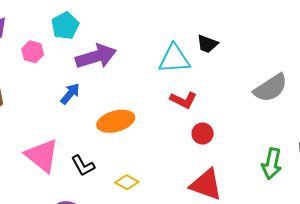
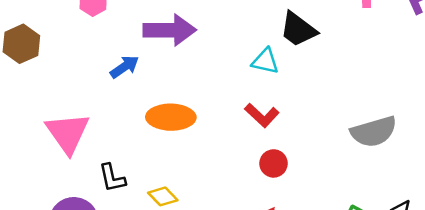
black trapezoid: (207, 44) -> (298, 29), moved, size x1.4
cyan triangle: (174, 59) -> (265, 61), size x0.7
black L-shape: (83, 166) -> (112, 178), moved

